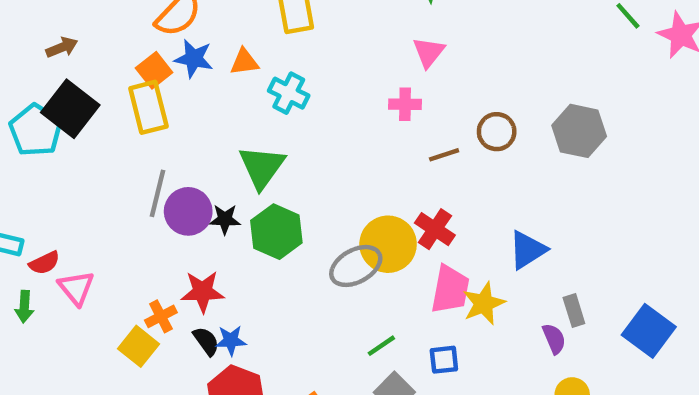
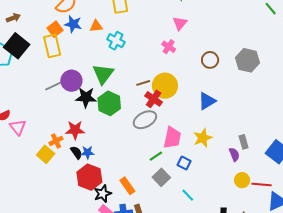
pink cross: (405, 104) -> (169, 47), turned 32
brown line: (444, 155) -> (143, 83), moved
gray line: (158, 193) -> (56, 85), turned 50
purple circle: (188, 211) -> (71, 81), moved
black star: (225, 219) -> (86, 97), size x1.5
red cross: (435, 229) -> (154, 99), moved
yellow circle: (388, 244) -> (165, 86), moved
blue triangle: (528, 250) -> (207, 101), moved
pink trapezoid: (450, 289) -> (172, 138), moved
blue square: (444, 360) -> (184, 163), turned 32

